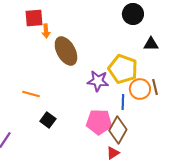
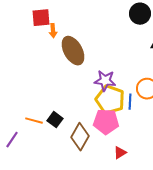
yellow pentagon: (123, 69) -> (110, 100), moved
orange line: (31, 94) -> (34, 121), moved
brown diamond: (118, 130) -> (80, 137), moved

